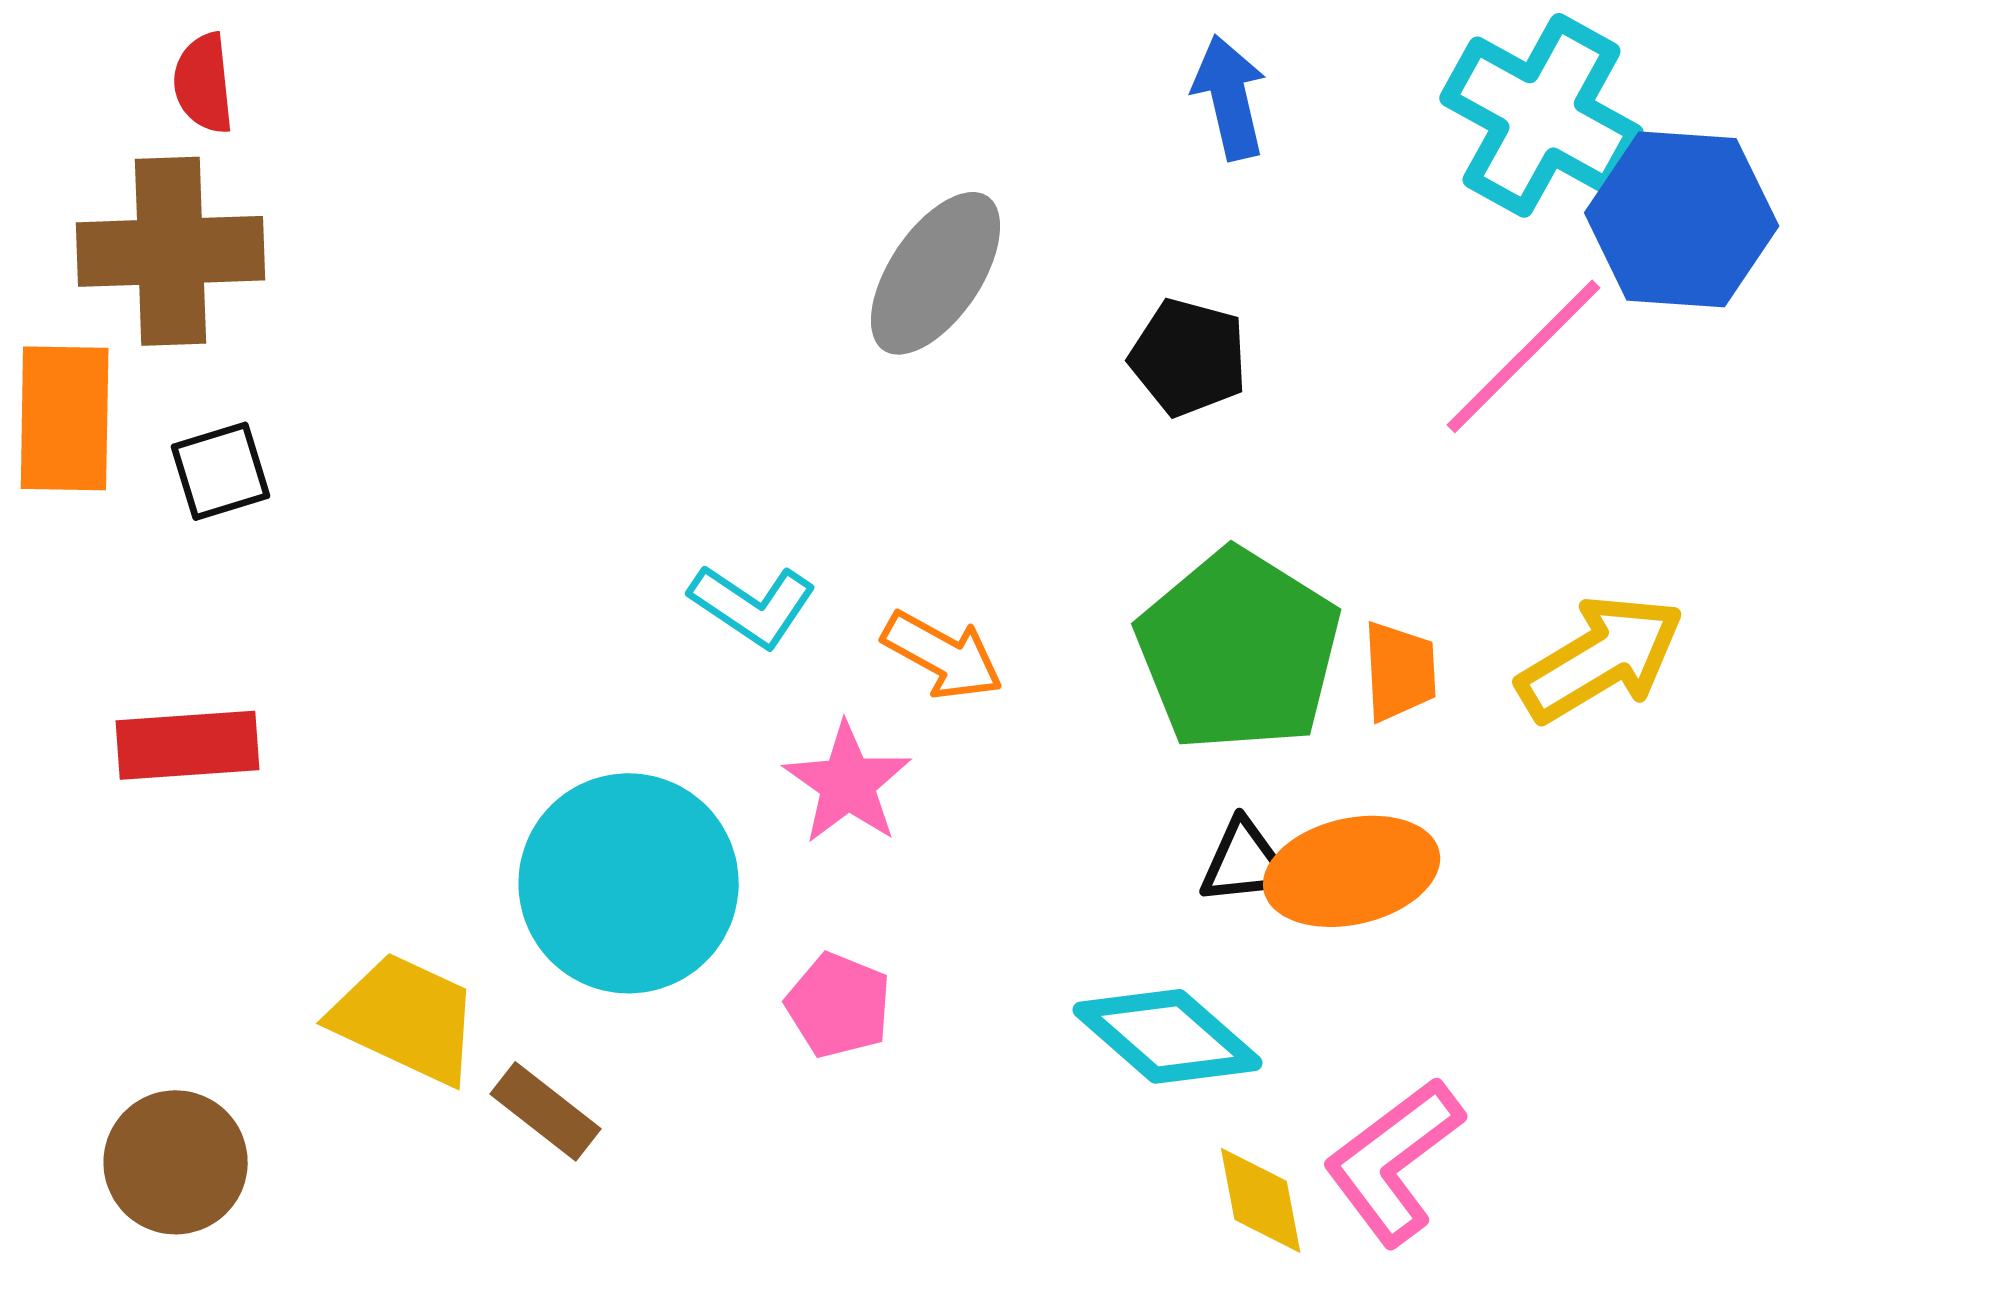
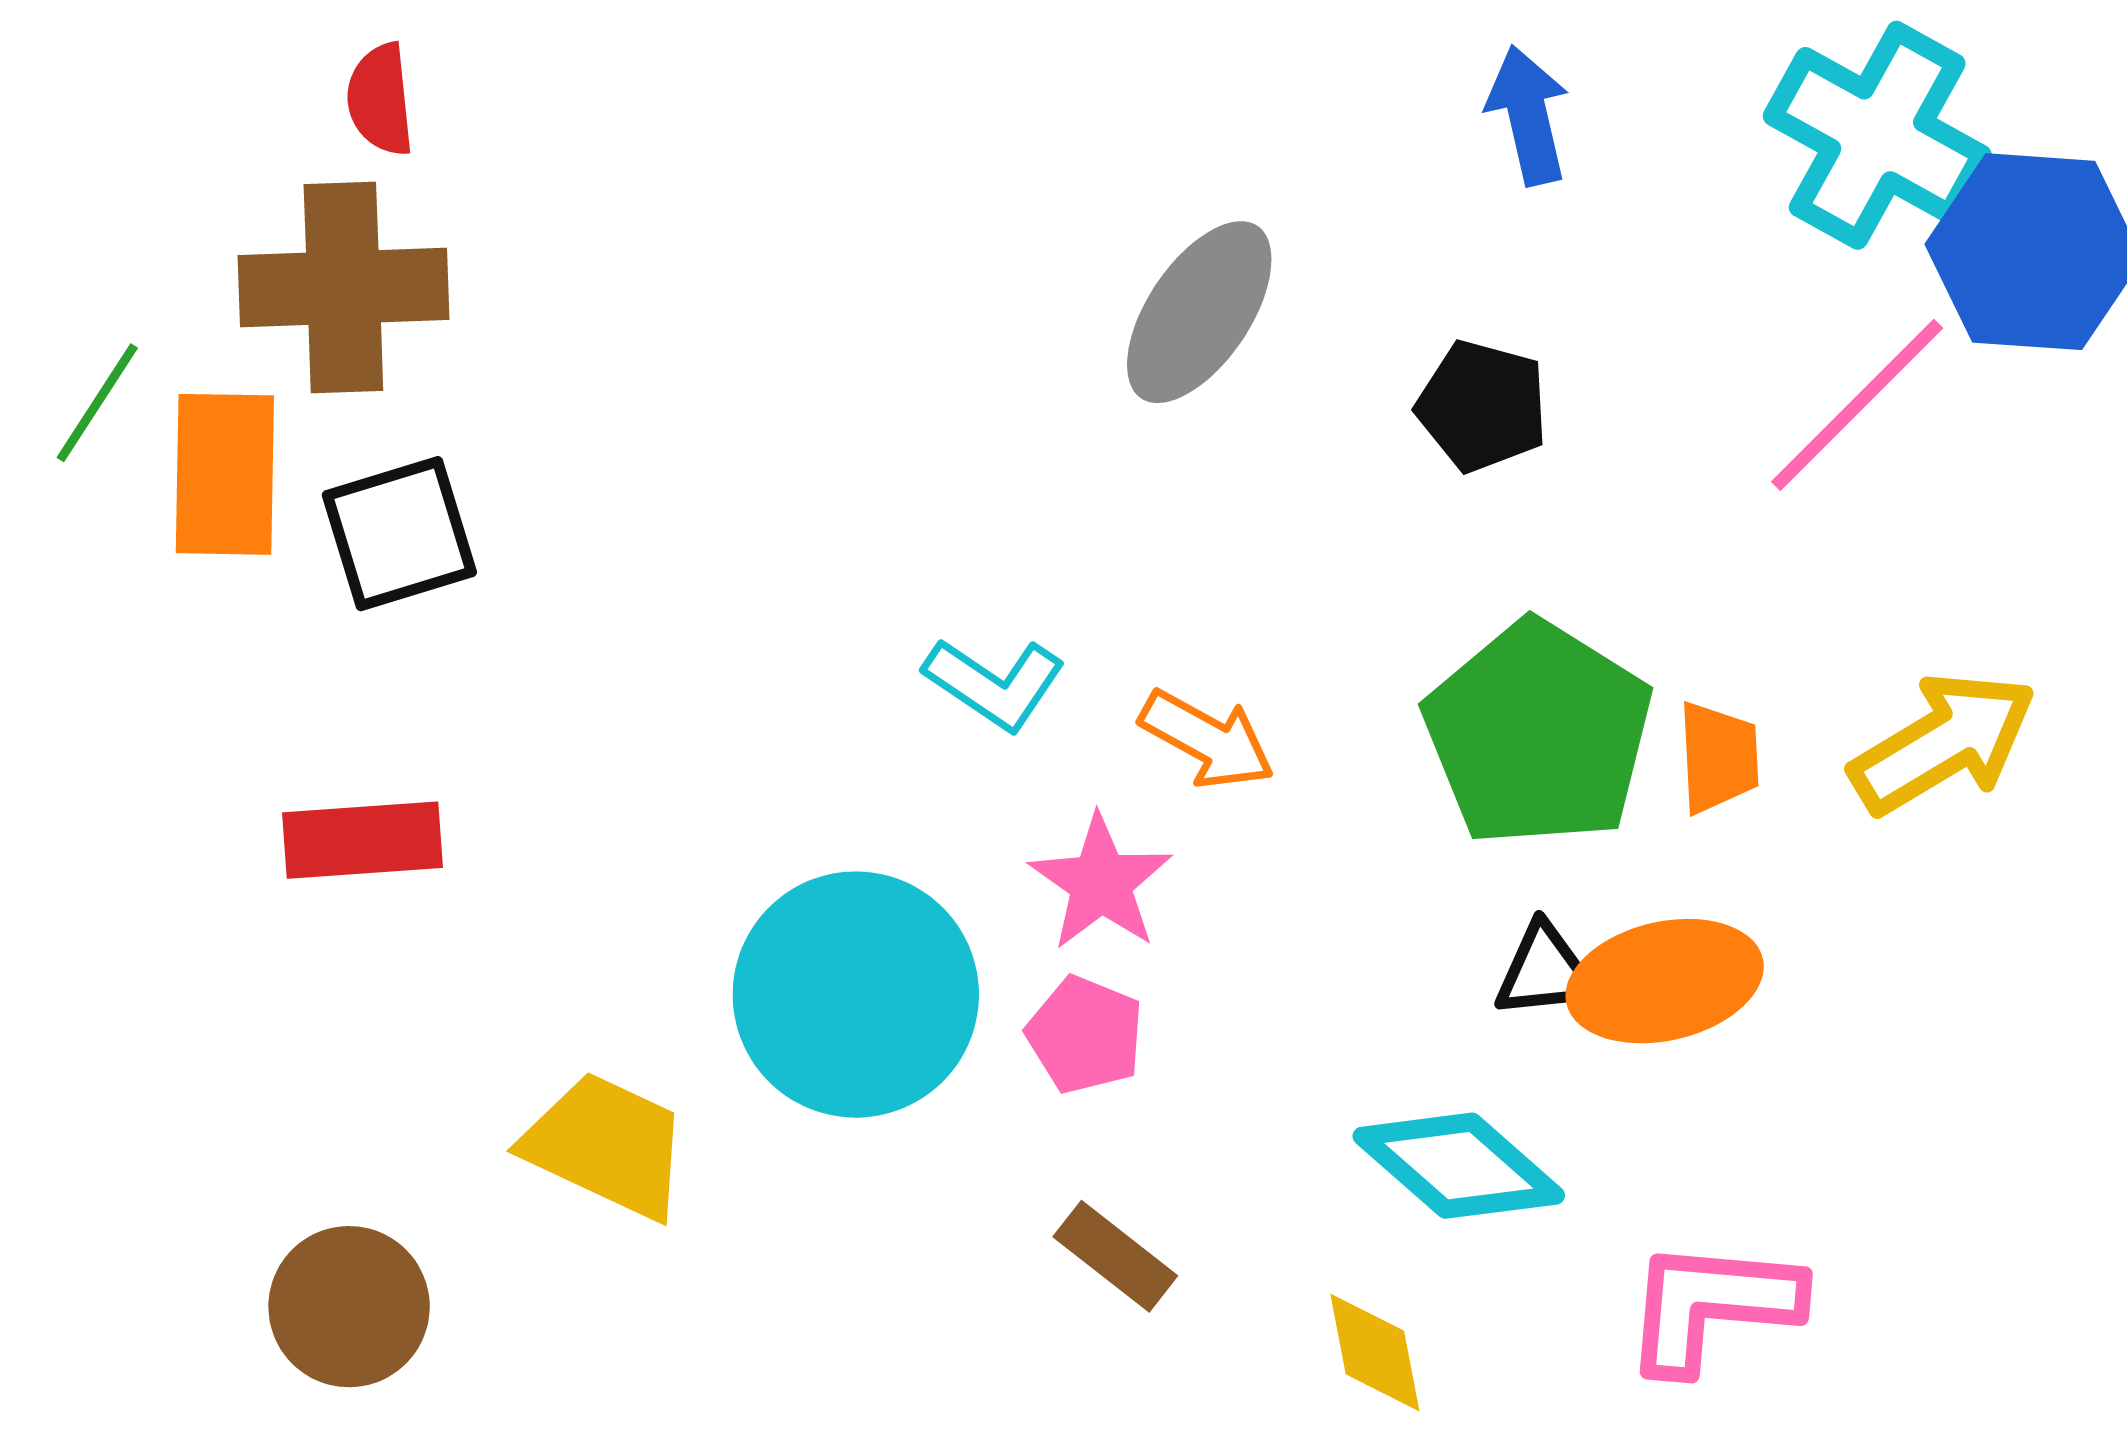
black square: (221, 471) -> (399, 534), size x1.4
pink pentagon: (839, 1005) -> (1085, 1035), moved
brown rectangle: (546, 1111) -> (1115, 1256), moved
pink L-shape: (1394, 1161) -> (1712, 1306), turned 42
yellow diamond: (1261, 1200) -> (1375, 1353), moved

